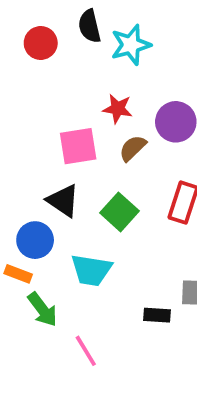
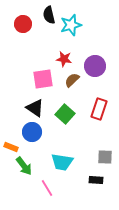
blue circle: (35, 240) -> (32, 132), moved
cyan trapezoid: (91, 270) -> (62, 162), moved
black rectangle: (157, 315) -> (96, 180), moved

